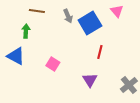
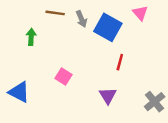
brown line: (37, 11) -> (55, 13), moved
blue square: (90, 23) -> (108, 27), turned -30
blue triangle: (16, 56) -> (19, 92), moved

